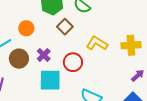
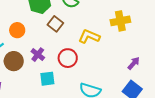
yellow cross: (131, 45) -> (120, 21), moved
cyan square: (50, 80) -> (47, 79), size x0.7

